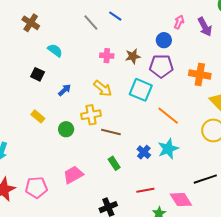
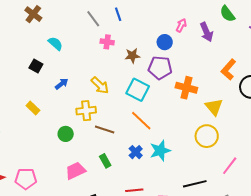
blue line: (115, 16) -> (118, 14), turned 32
pink cross: (107, 56) -> (107, 42), moved
orange cross: (200, 75) -> (186, 88), moved
orange line: (168, 116) -> (141, 121), moved
green circle: (66, 129) -> (66, 134), moved
pink trapezoid: (73, 175) -> (75, 171), moved

